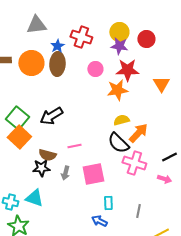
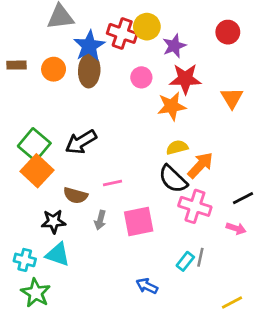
yellow circle: (119, 32) -> (147, 27), moved
red circle: (146, 39) -> (228, 32), moved
blue star: (57, 46) -> (89, 46), size x1.6
purple star: (119, 46) -> (174, 46), turned -30
orange circle: (31, 63) -> (54, 69), size x0.7
black star: (41, 168) -> (54, 222), moved
cyan rectangle: (108, 203) -> (185, 261), moved, turned 40
gray line: (138, 211) -> (200, 257), moved

